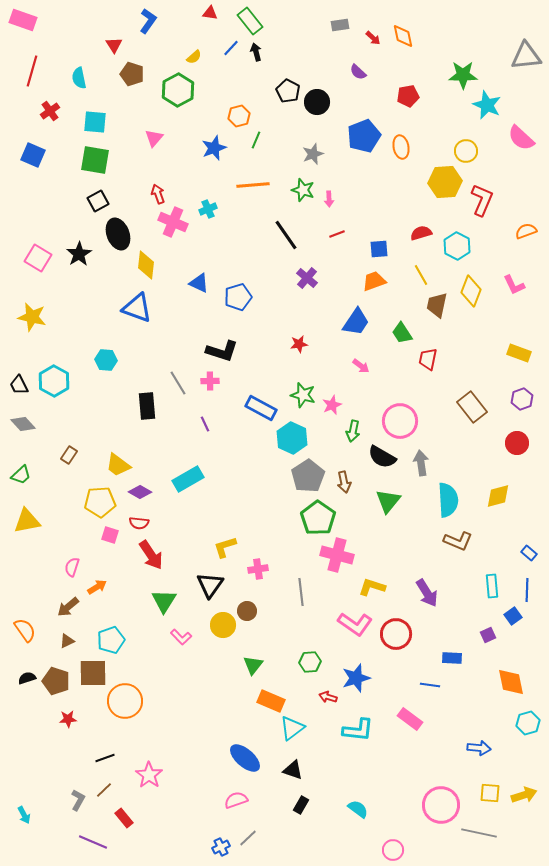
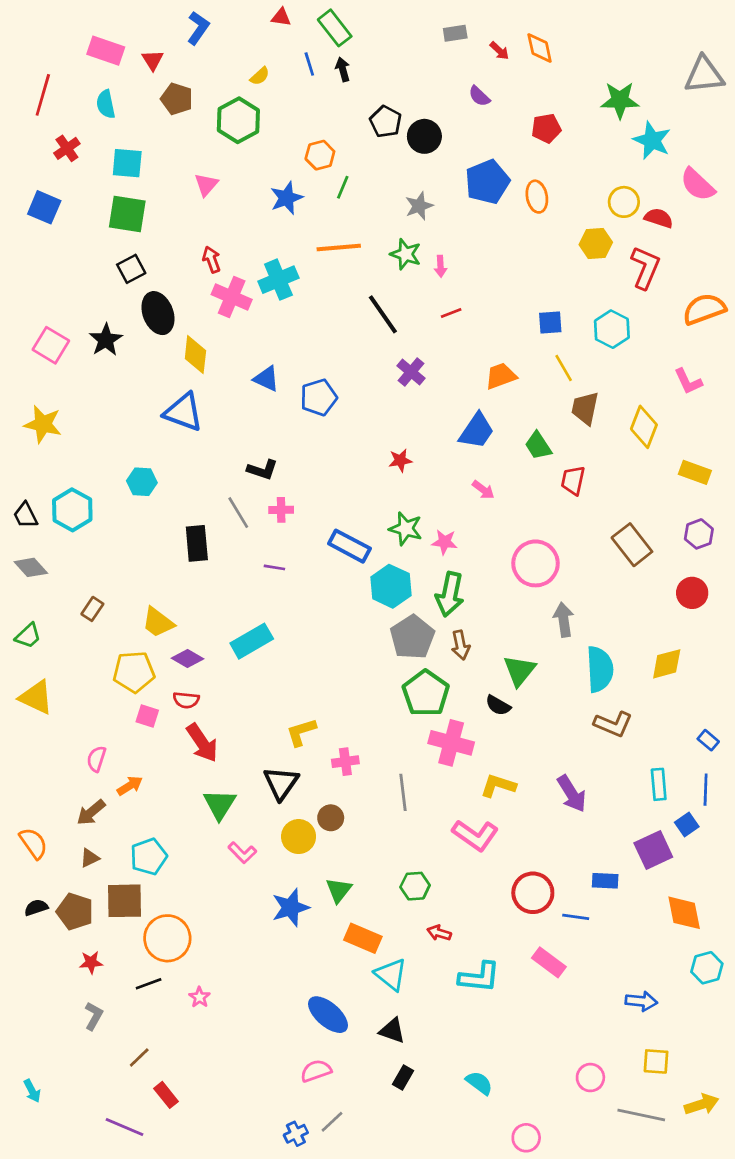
pink rectangle: (23, 20) -> (106, 51), moved
blue line: (231, 48) -> (309, 64), turned -60
yellow hexagon: (445, 182) -> (596, 243), size x0.7
cyan cross: (208, 209) -> (278, 280), size x1.6
orange semicircle: (526, 231) -> (704, 309), size x1.5
red semicircle: (421, 233) -> (659, 218), moved, turned 35
blue square: (379, 249) -> (550, 322), moved
yellow diamond: (471, 291) -> (644, 427), moved
black L-shape: (222, 351) -> (262, 470), moved, size x0.7
pink star: (332, 405) -> (444, 542), turned 30
purple line: (205, 424) -> (274, 567), turned -56
green arrow: (353, 431) -> (450, 594), moved, size x1.5
black semicircle: (382, 457) -> (498, 705), moved, size x0.7
yellow triangle: (27, 521) -> (36, 697), turned 36
red circle: (396, 634) -> (533, 893), moved
purple square: (488, 635) -> (653, 850), size x1.8
blue star: (356, 678) -> (291, 908), moved
cyan triangle: (292, 728) -> (391, 974), turned -44
black line: (105, 758) -> (149, 984), moved
pink star: (149, 775) -> (199, 997), moved, size x0.6
yellow arrow: (524, 795) -> (702, 1104), moved
gray L-shape: (78, 800) -> (94, 1016), moved
pink circle: (441, 805) -> (590, 1078), size x0.6

